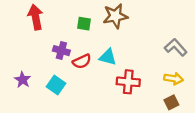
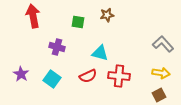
brown star: (115, 16) -> (107, 15), size x0.6
red semicircle: (82, 61) -> (88, 76), moved

